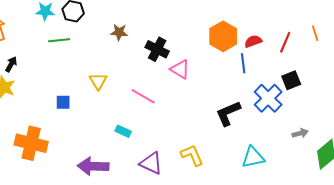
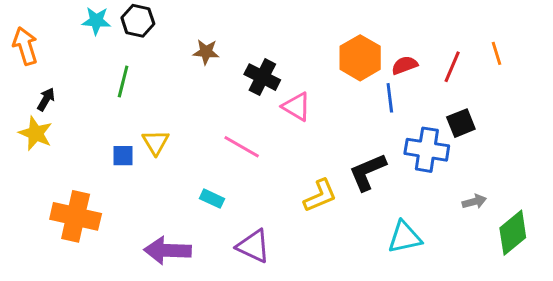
green line: (59, 40) -> (123, 82), moved, turned -70
yellow triangle: (98, 81) -> (156, 142), moved
blue cross: (268, 98) -> (427, 150), turned -36
yellow L-shape: (192, 155) -> (320, 196), moved, turned 90

